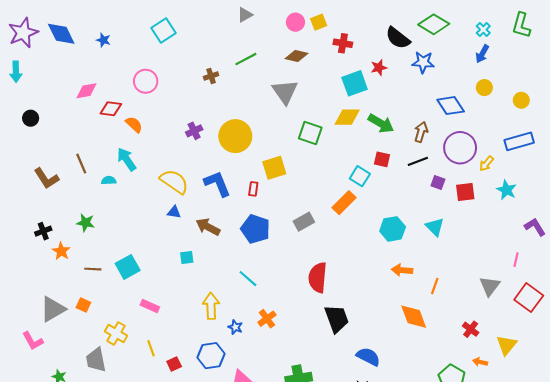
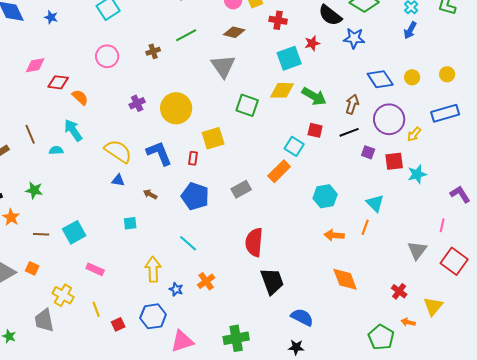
pink circle: (146, 81) -> (107, 56), moved
yellow circle: (484, 88) -> (412, 77), moved
cyan star: (507, 190) -> (417, 174), moved, turned 30
brown arrow: (208, 227) -> (150, 194), size x0.6
cyan triangle: (435, 227) -> (375, 203), moved
orange line: (435, 286) -> (365, 227), moved

